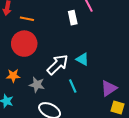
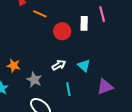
red circle: (24, 44) -> (62, 31), moved, size x0.7
white arrow: (58, 65) -> (59, 65), size x0.6
purple triangle: (109, 88) -> (105, 87), moved

